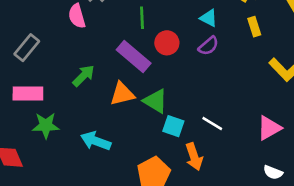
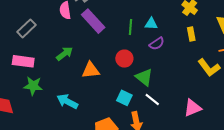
green line: (142, 18) -> (131, 27), moved
cyan triangle: (209, 18) -> (151, 24), moved, turned -32
red circle: (167, 43) -> (124, 59), moved
purple rectangle: (134, 57) -> (93, 21), moved
green triangle: (155, 101) -> (144, 77), moved

